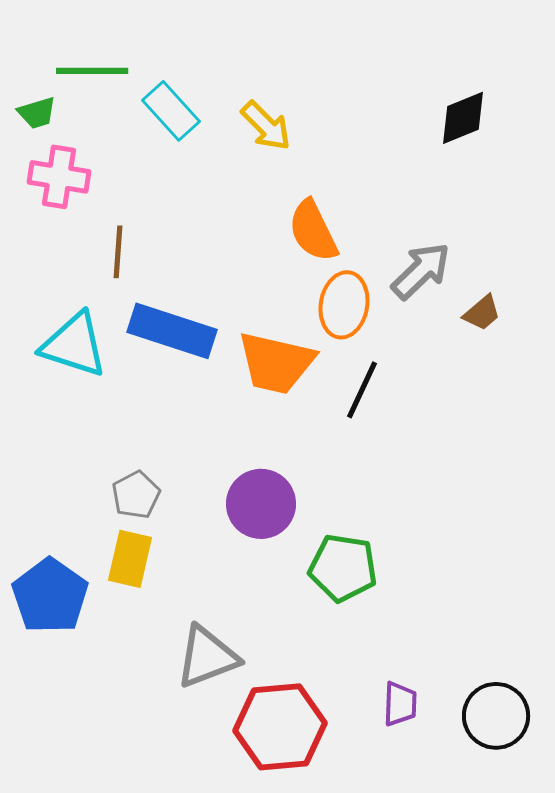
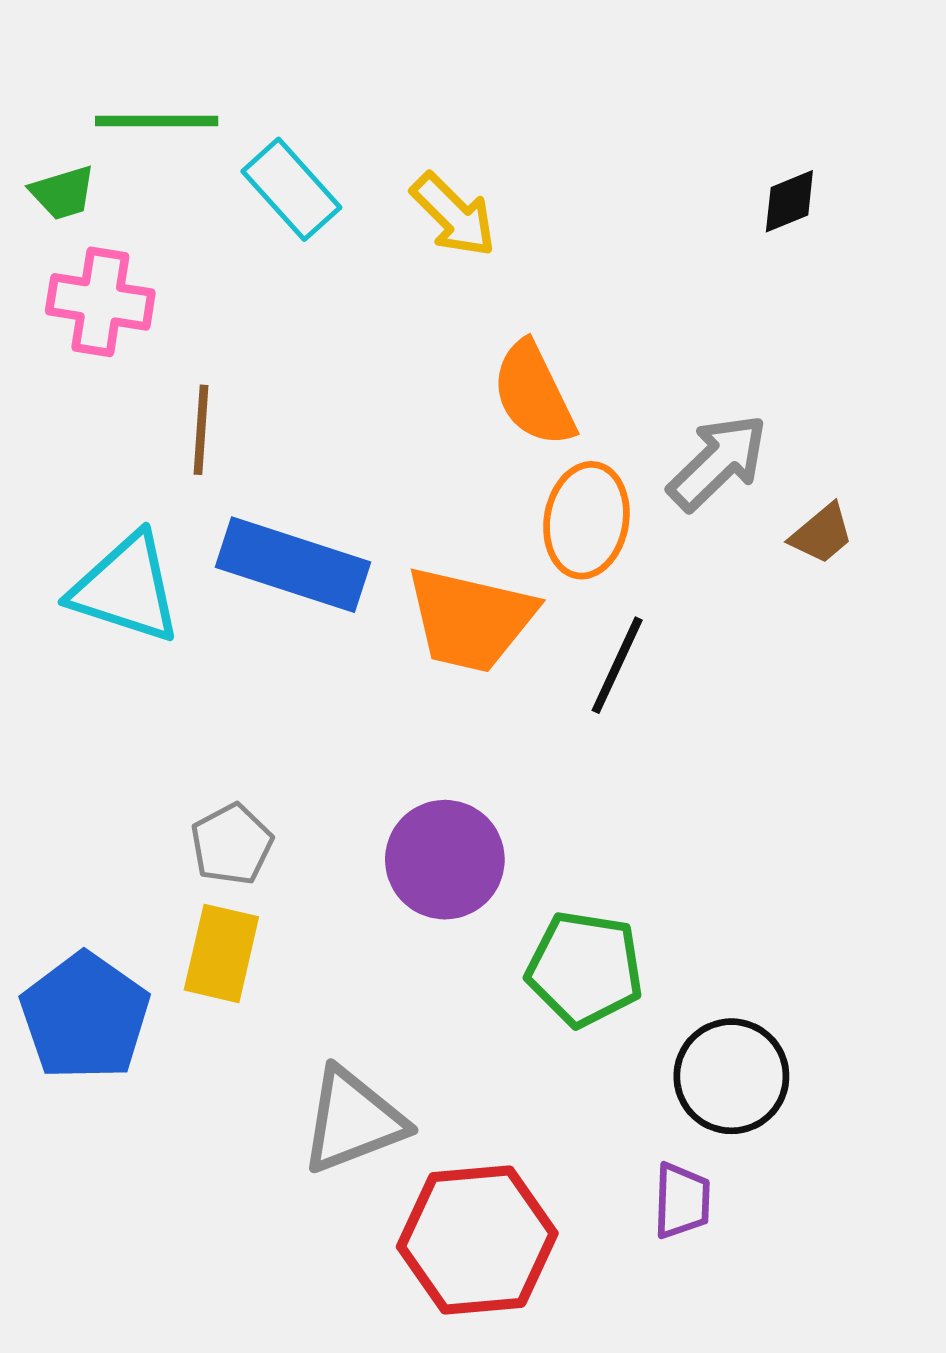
black diamond: (463, 118) -> (789, 201), size x0.7
black circle: (496, 716) -> (731, 1076), moved

